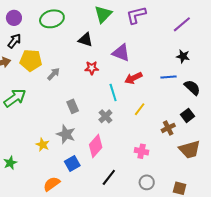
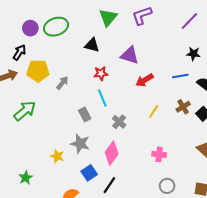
purple circle: (14, 18) -> (30, 28), moved
cyan line: (113, 92) -> (102, 98), moved
brown cross: (168, 128) -> (183, 107), moved
black line: (109, 177) -> (109, 185), moved

